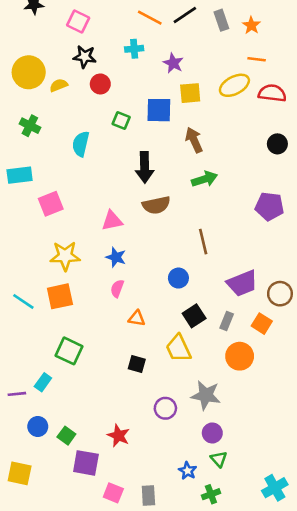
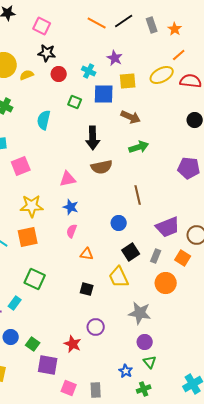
cyan cross: (134, 49) -> (89, 71), moved, turned 32
orange line: (257, 59) -> (179, 55), turned -48
brown arrow: (194, 140) -> (131, 117), turned 138
purple circle: (165, 408) -> (96, 327), moved

